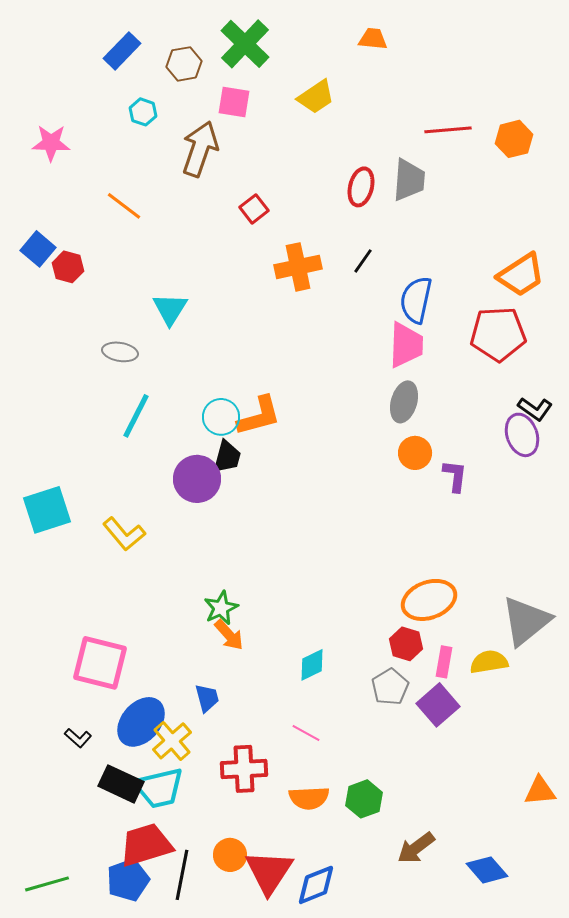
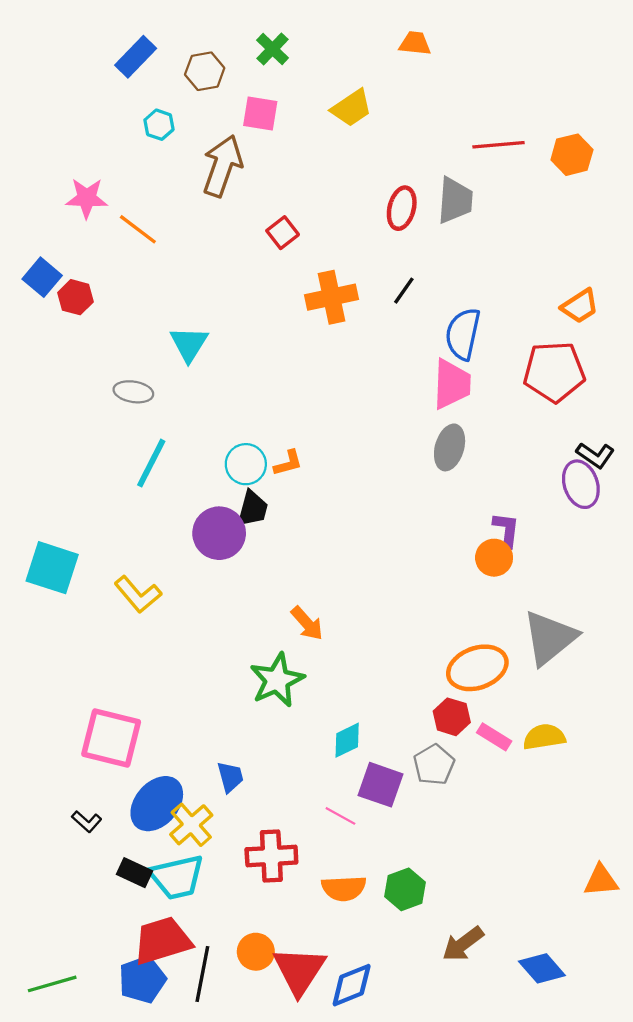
green cross: (245, 44) -> (273, 49), size x0.6
pink star: (51, 143) -> (87, 198), moved
orange trapezoid: (521, 275) -> (580, 306), size x0.7
orange L-shape: (259, 416) -> (288, 463), size x0.6
orange circle: (415, 453) -> (494, 558), moved
cyan square: (47, 510) -> (52, 568), turned 36
green star: (221, 608) -> (277, 680), moved, size x1.4
gray triangle: (526, 621) -> (550, 638), moved
orange arrow: (229, 635) -> (307, 623), moved
pink rectangle: (444, 662) -> (494, 737), turned -68
purple square: (438, 705) -> (381, 785), moved, turned -30
black rectangle: (121, 784) -> (135, 873), size x0.7

